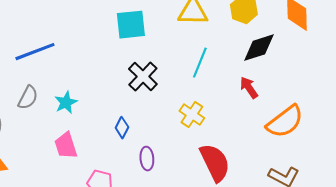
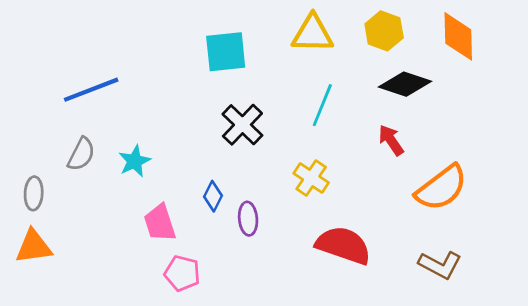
black diamond: (259, 48) -> (405, 84), turned 36
pink trapezoid: (66, 146) -> (160, 223), moved
purple ellipse: (147, 159) -> (248, 219), moved
red semicircle: (215, 163) -> (343, 245), turned -45

